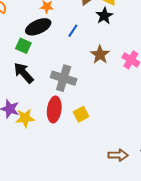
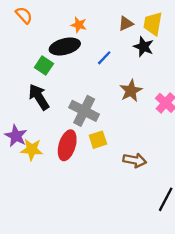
black star: (104, 16) -> (144, 47), turned -30
yellow square: (81, 114) -> (98, 140), moved
brown arrow: (118, 155) -> (135, 160), moved

